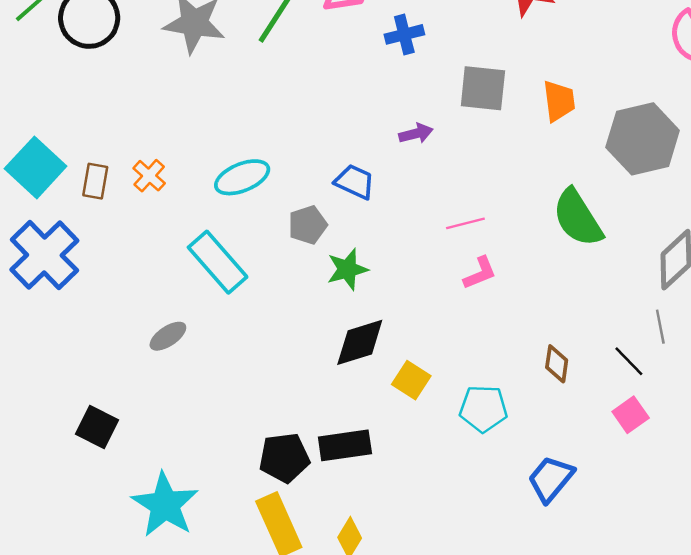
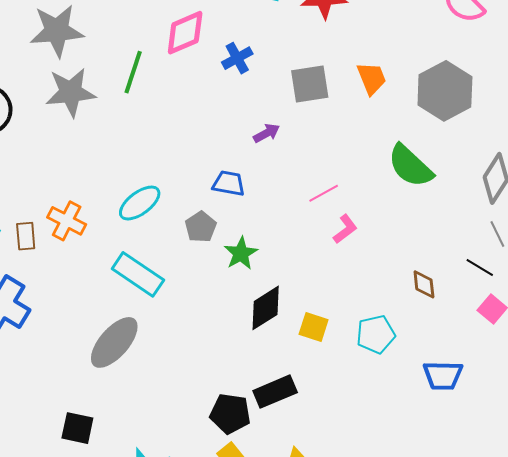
orange cross: (149, 176) -> (67, 221), size x1.4
gray ellipse: (168, 336) -> (114, 342), size x1.8
black pentagon: (284, 458) -> (230, 414), turned 30
blue trapezoid: (551, 479) -> (443, 375), turned -114

